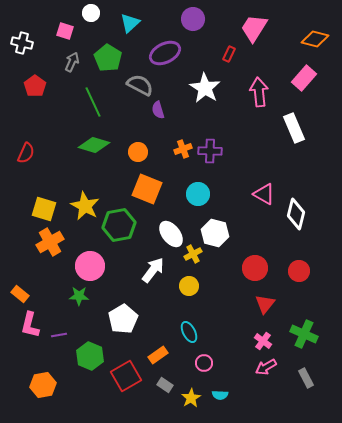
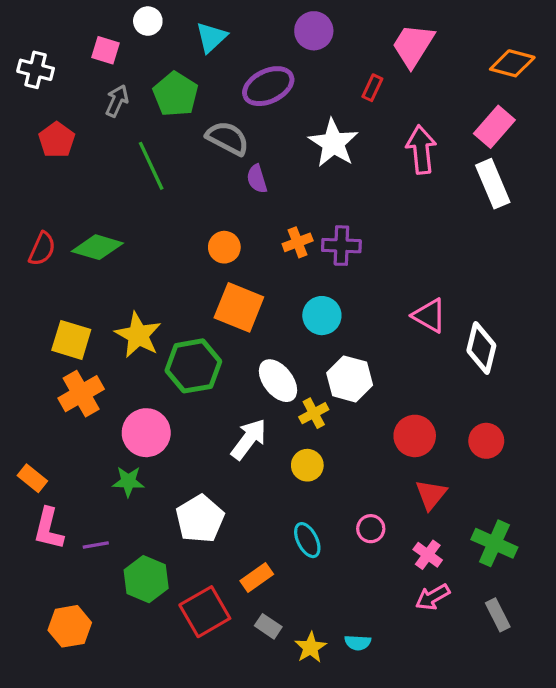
white rectangle: (294, 128) -> (493, 184), moved
green diamond: (94, 145) -> (97, 247), moved
pink circle: (204, 363) -> (371, 529), moved

